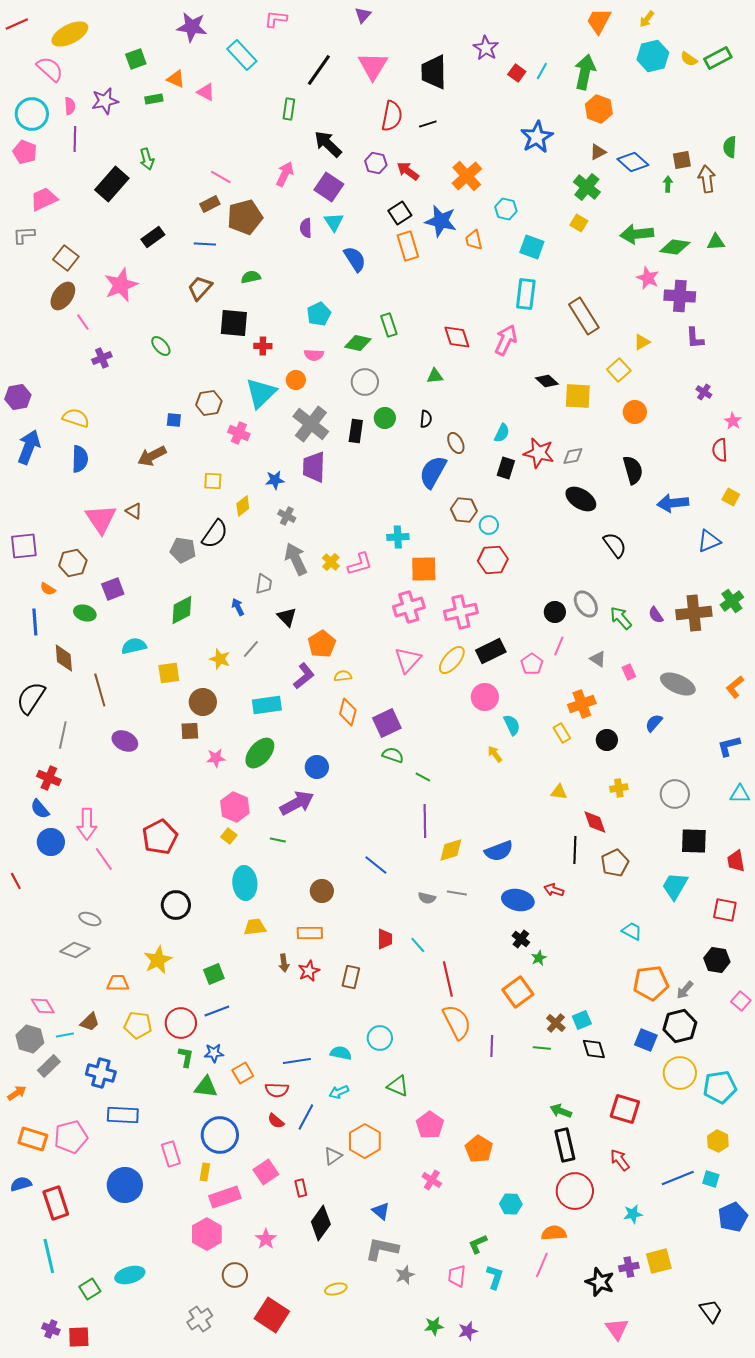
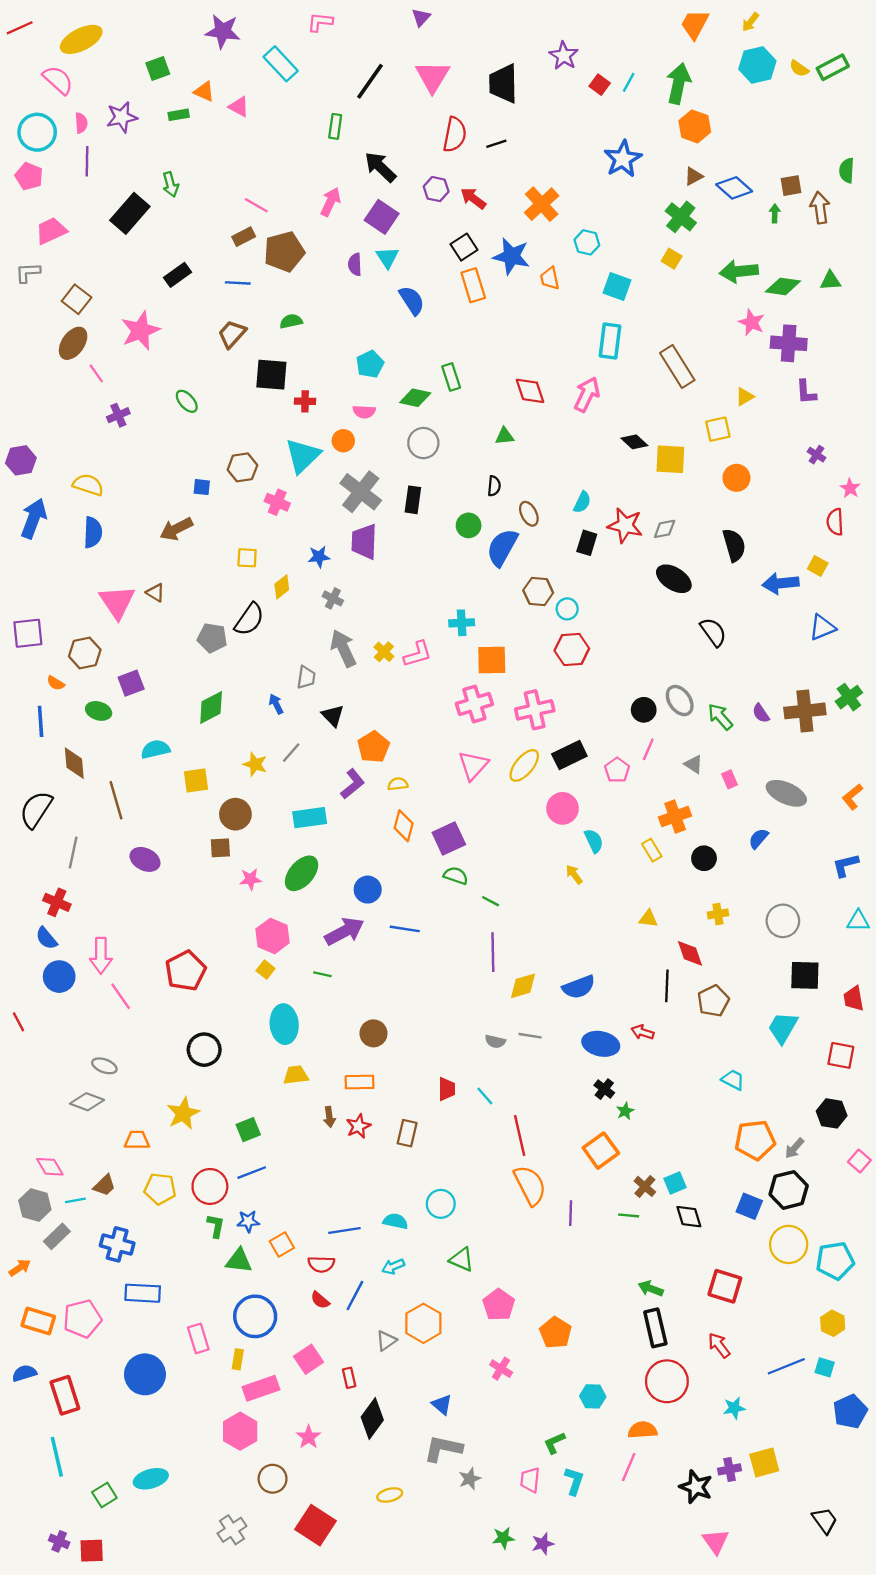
yellow square: (619, 370) -> (718, 429), turned 30
green circle: (385, 418) -> (469, 525), moved
yellow square: (731, 497) -> (818, 566), moved
blue line: (376, 865) -> (405, 929), moved, turned -30

